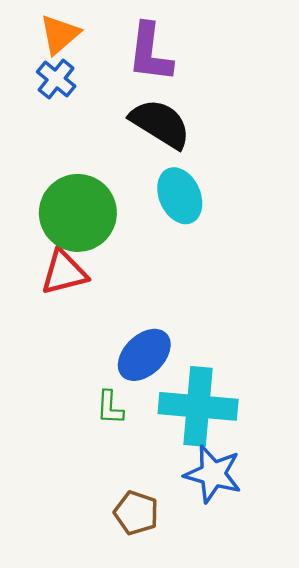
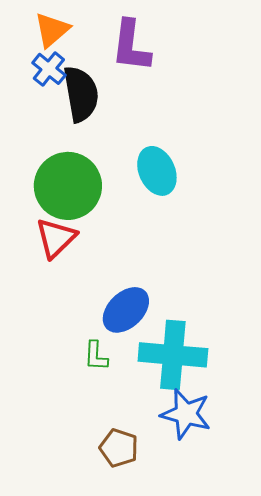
black semicircle: (160, 124) -> (81, 94), moved, turned 48
red triangle: (64, 272) -> (56, 238), turned -30

